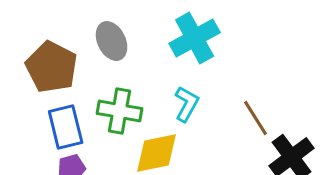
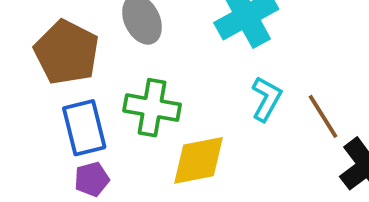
cyan L-shape: (187, 104) -> (266, 99), moved

